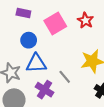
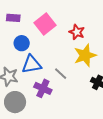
red star: (85, 20) -> (77, 32), moved

